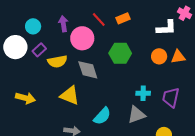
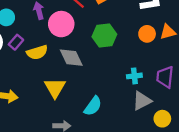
yellow triangle: (70, 95) -> (55, 88), turned 45
gray triangle: (136, 115) -> (142, 101), moved

